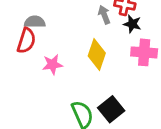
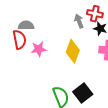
red semicircle: (26, 41) -> (19, 40), turned -30
pink star: (52, 64) -> (39, 49), moved

